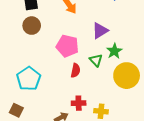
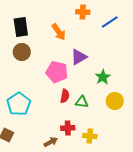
purple triangle: (100, 31) -> (79, 57), moved
green triangle: (96, 60) -> (82, 102), moved, turned -40
yellow circle: (127, 76) -> (115, 101), size x0.7

